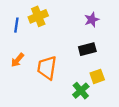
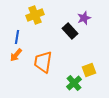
blue line: (16, 25) -> (17, 37), moved
black rectangle: (87, 49) -> (70, 31), moved, turned 63

